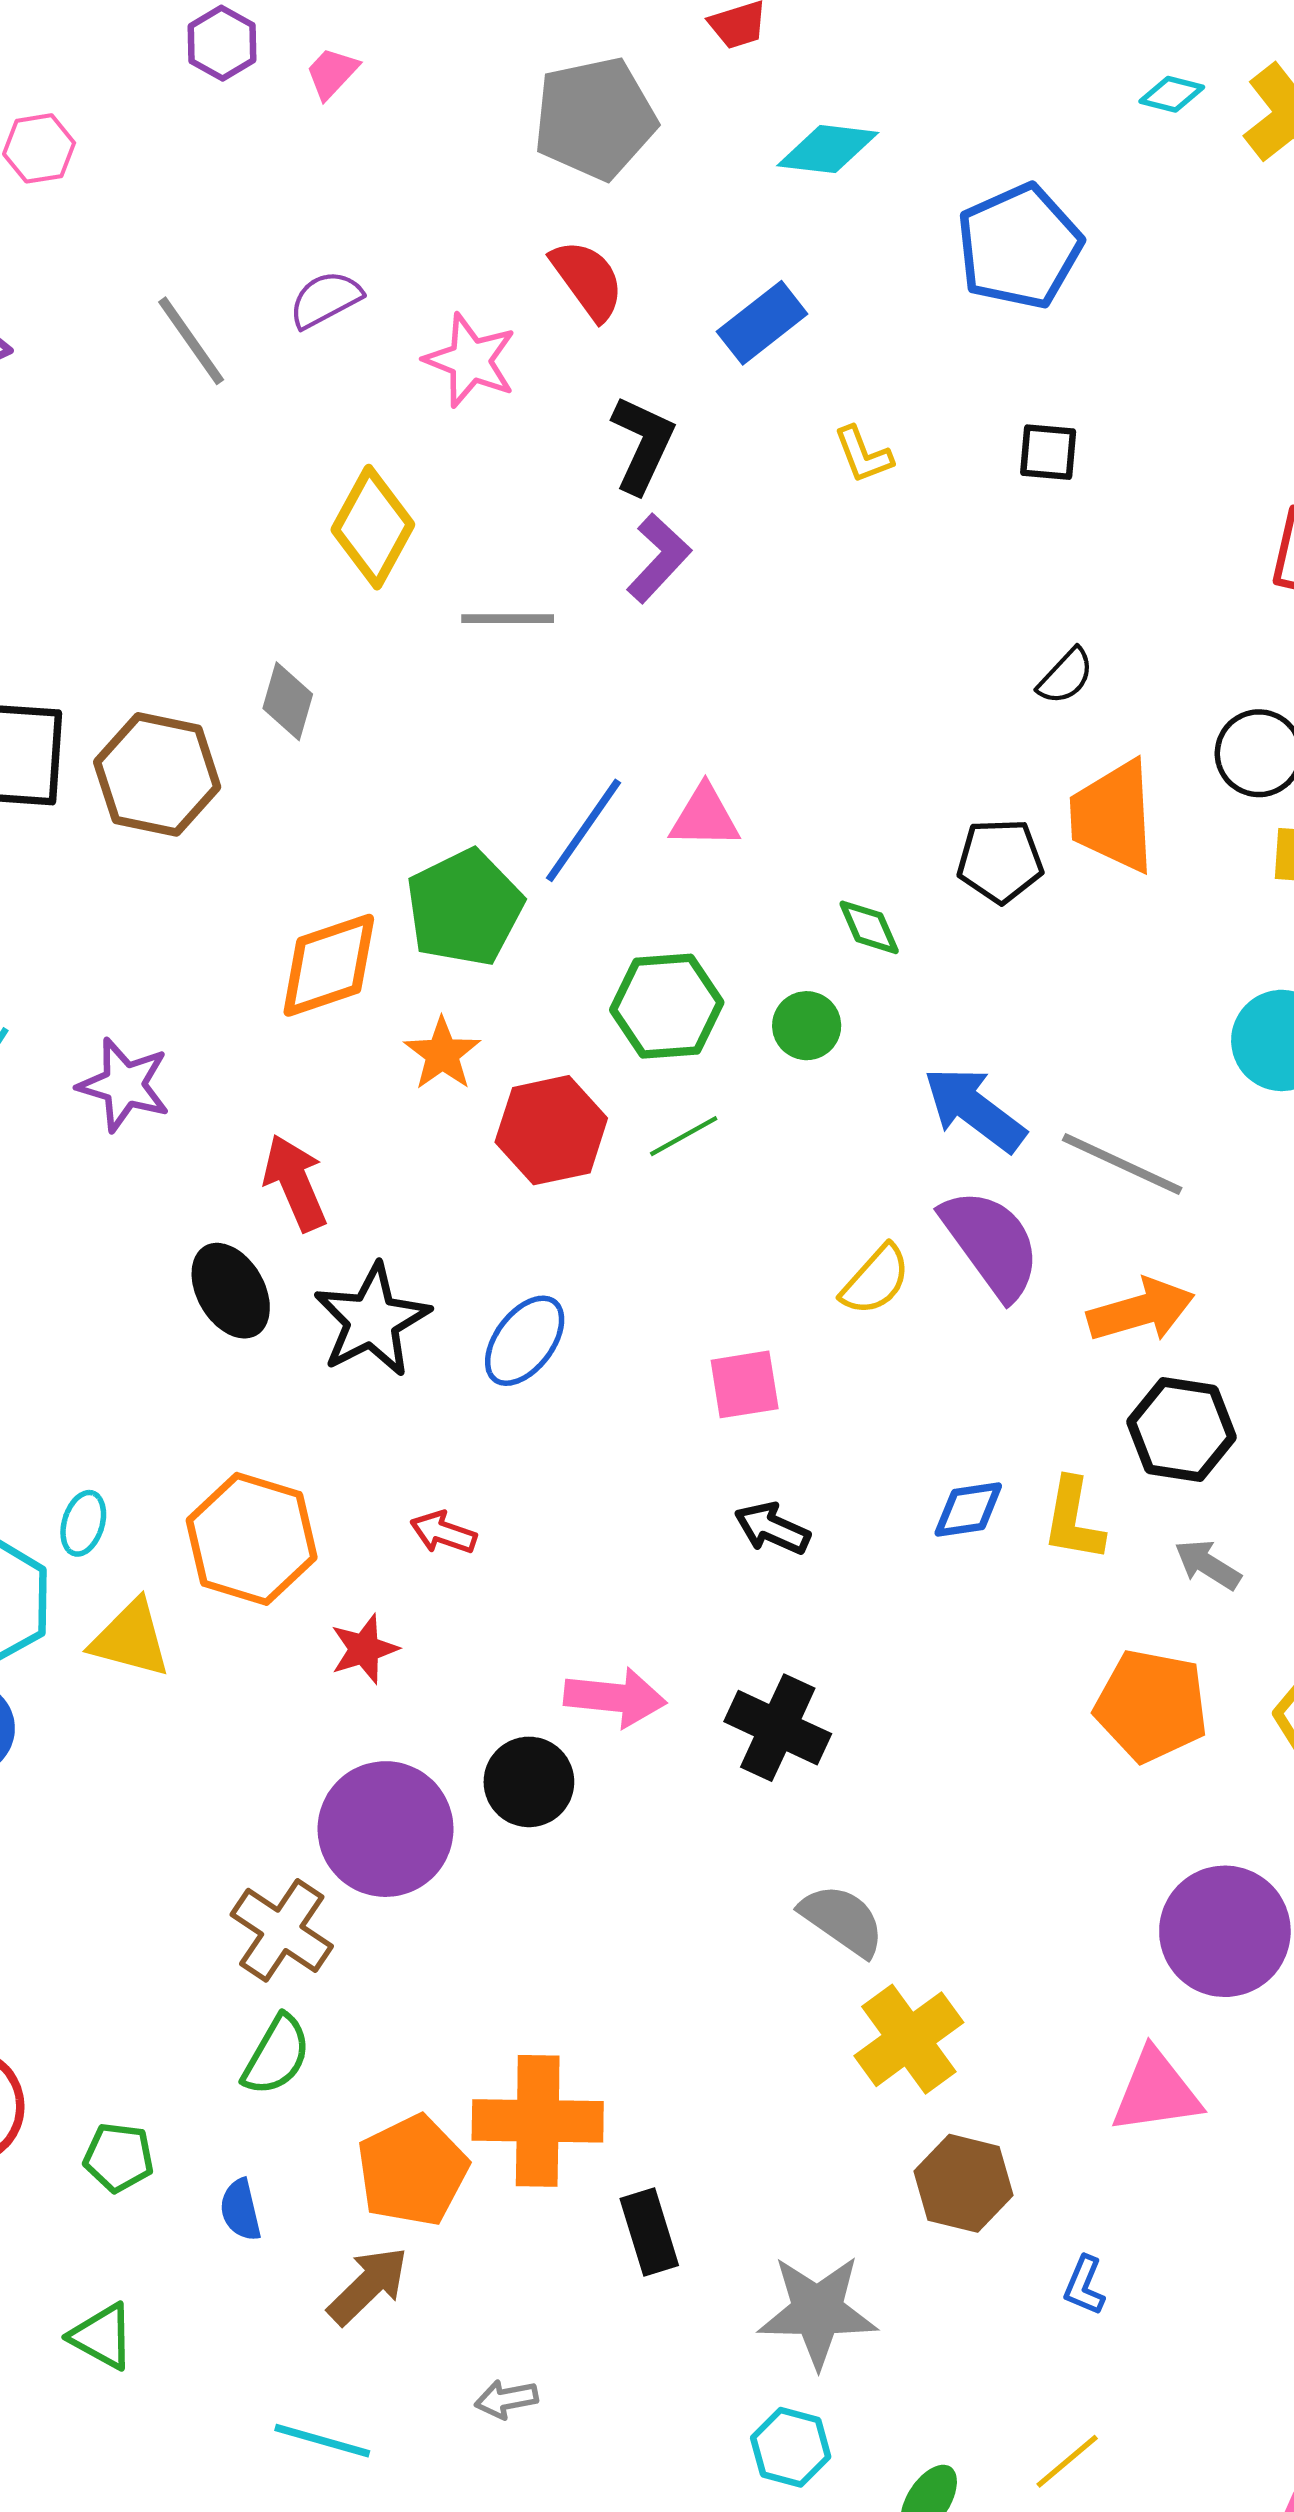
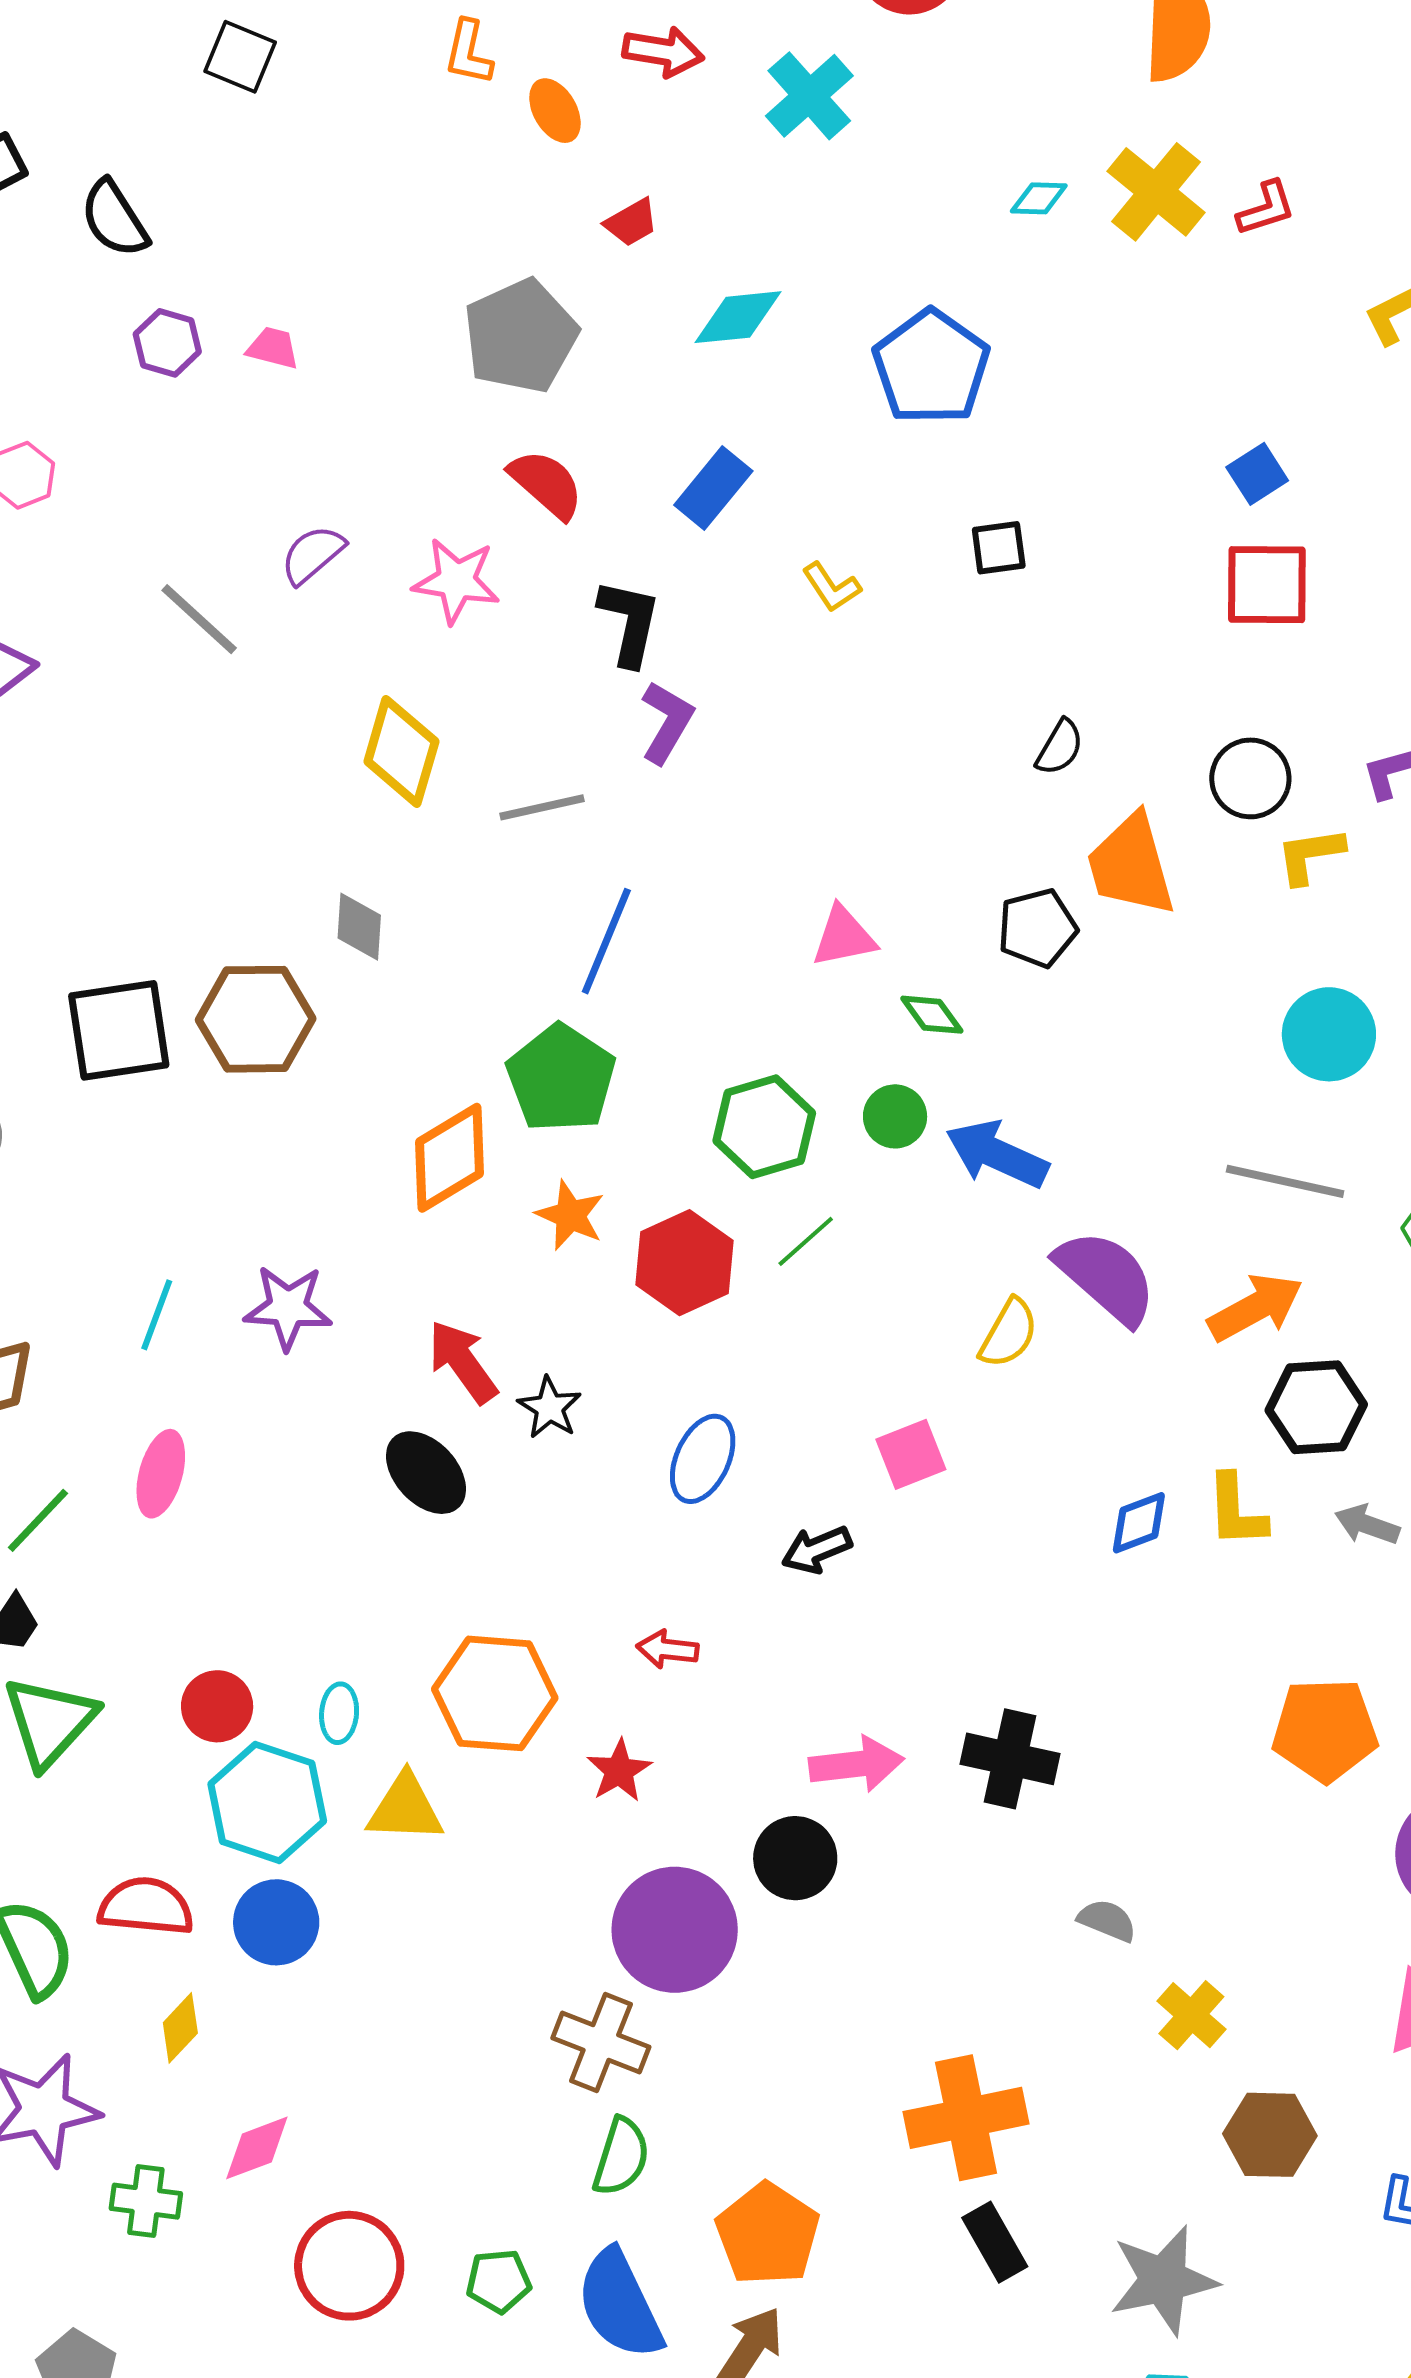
pink trapezoid: (332, 73) -> (273, 348), turned 74
pink triangle: (705, 817) -> (844, 937), moved
blue line: (584, 830) -> (606, 941), moved
blue arrow: (974, 1109) -> (997, 1154), moved
gray line: (1122, 1164) -> (1285, 1181), moved
black star: (372, 1320) -> (549, 1408), moved, size x0.6
black arrow: (772, 1528) -> (817, 1550), moved, turned -34
orange pentagon: (1151, 1706) -> (1325, 1730), moved
gray semicircle: (842, 1920) -> (1107, 1920), size x0.7
yellow cross: (909, 2039) -> (1191, 2015), size x0.7
orange cross: (538, 2121) -> (966, 2118), moved
blue semicircle: (241, 2210) -> (620, 2304), size x2.0

